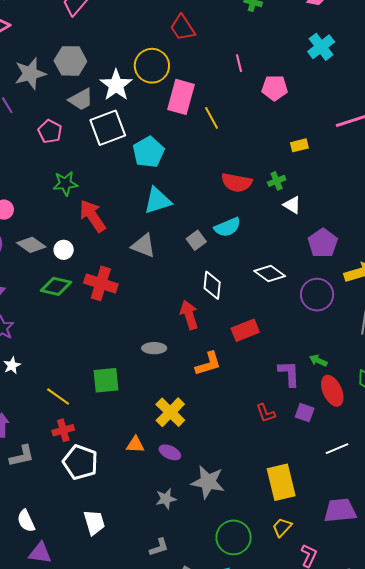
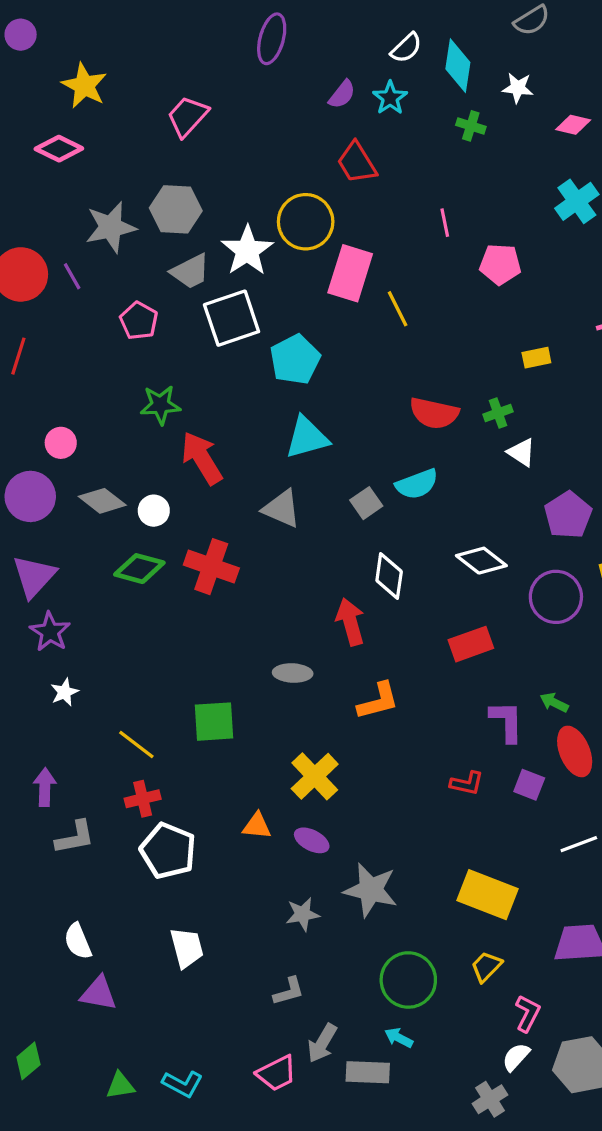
red rectangle: (245, 330) -> (471, 644), moved
red L-shape: (266, 413) -> (467, 783), turned -60
yellow rectangle: (281, 482) -> (487, 895), turned -57

